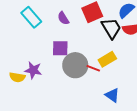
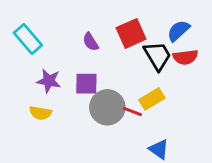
cyan rectangle: (31, 17) -> (28, 39), moved
purple star: (33, 70) -> (49, 81), moved
yellow semicircle: (17, 77) -> (40, 113), moved

